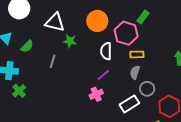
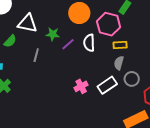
white triangle: (55, 22) -> (27, 23), moved
purple line: (103, 75) -> (68, 44), moved
white rectangle: (129, 104) -> (107, 85), moved

